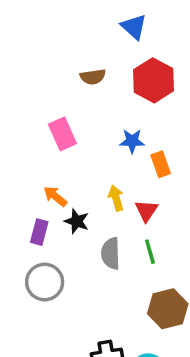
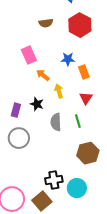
orange arrow: (55, 196) -> (43, 75), moved
red triangle: (146, 211) -> (86, 98), moved

